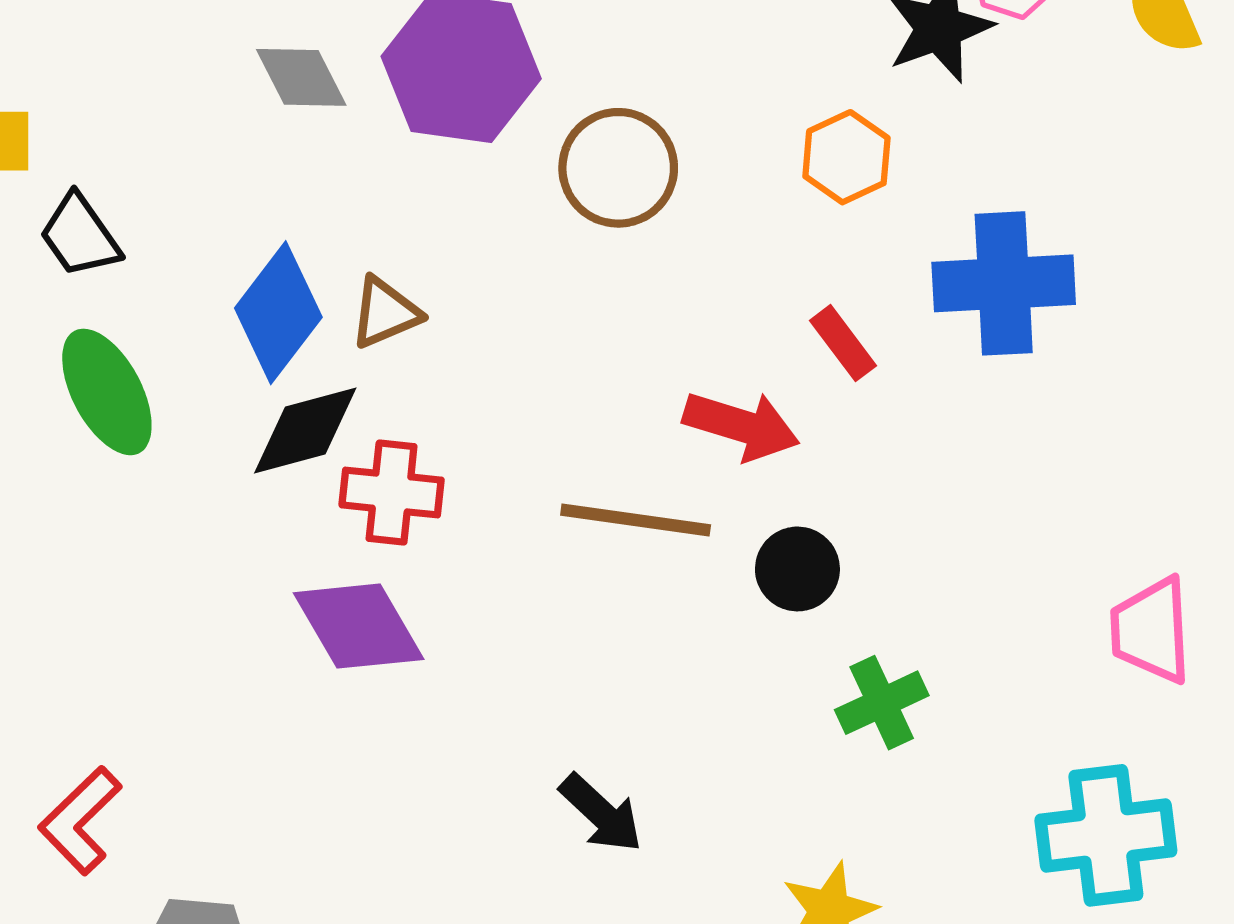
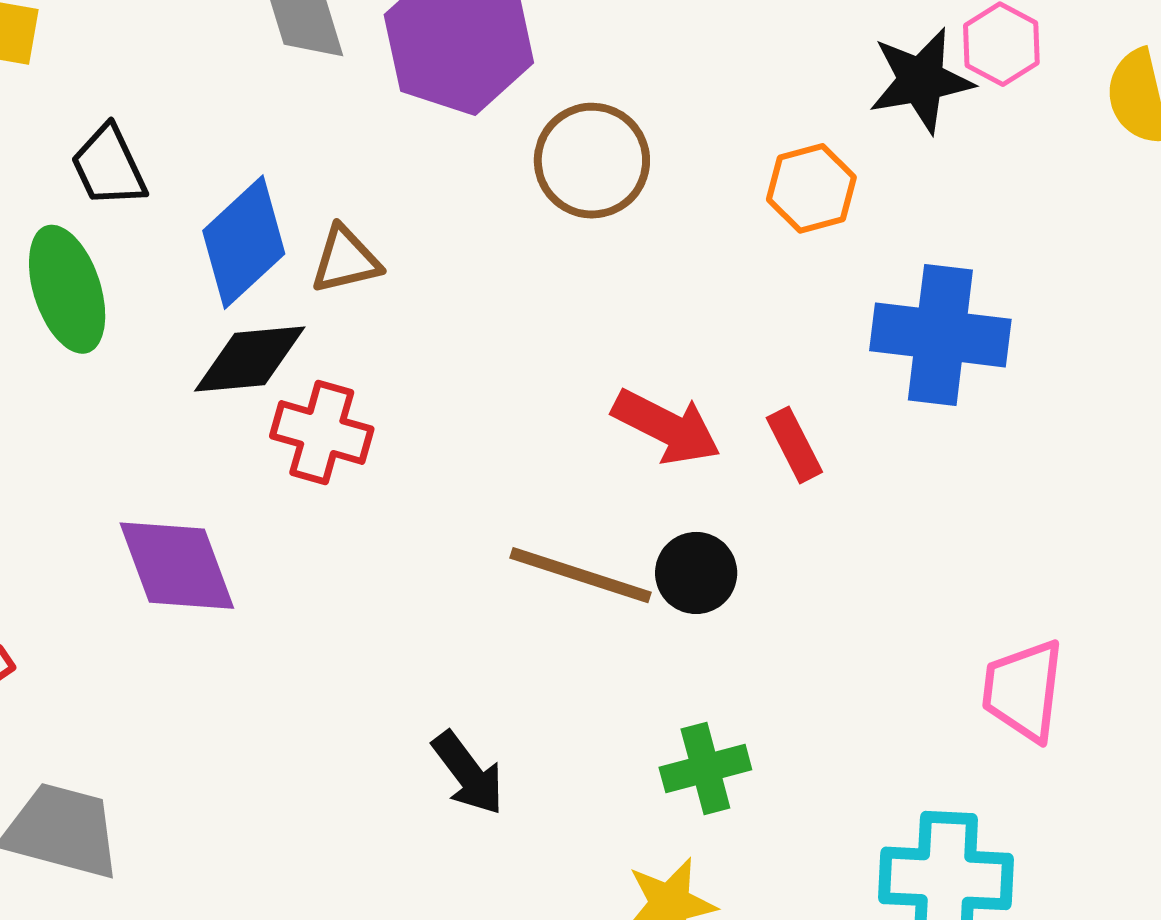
black trapezoid: (80, 236) -> (109, 166), moved
red rectangle: (843, 343) -> (794, 445), moved
brown line: (636, 520) -> (581, 575), moved
purple diamond: (359, 626) -> (177, 566), moved
green cross: (882, 703) -> (705, 769), moved

